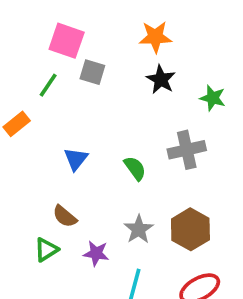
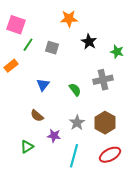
orange star: (155, 37) -> (69, 19), moved
pink square: (67, 41) -> (16, 25), moved
gray square: (92, 72) -> (52, 48), moved
green triangle: (46, 250) -> (27, 147), moved

